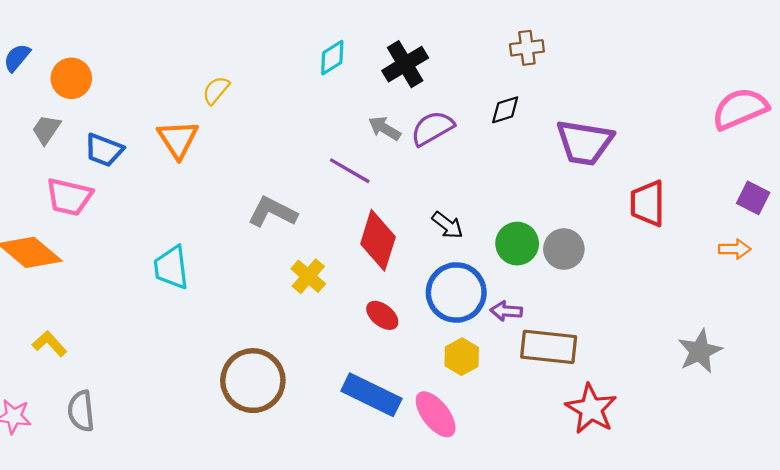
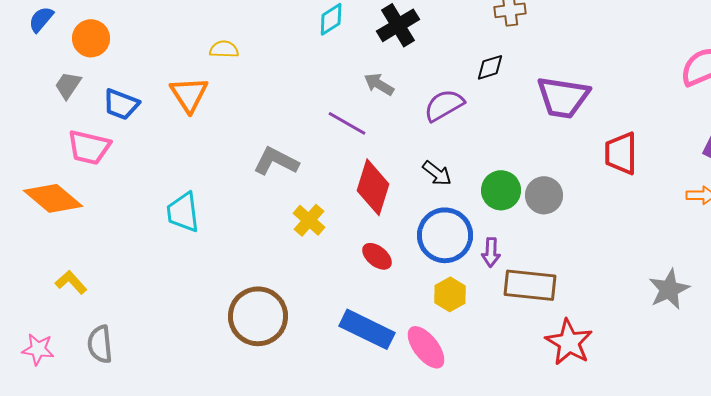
yellow semicircle: (216, 90) -> (224, 49), turned 52
purple semicircle: (432, 128) -> (444, 105), moved
purple arrow: (506, 311) -> (491, 252), turned -92

